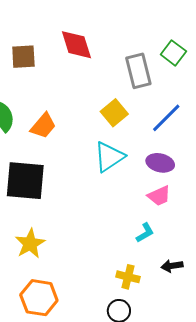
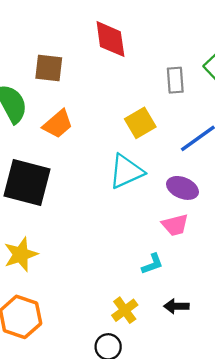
brown square: (23, 57) -> (49, 68), moved
gray rectangle: (138, 71) -> (175, 80), size x0.7
yellow cross: (128, 277) -> (125, 310), turned 30

